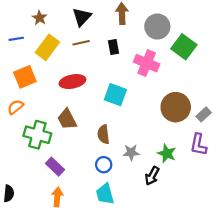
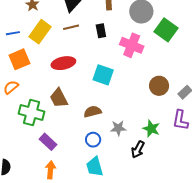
blue line: (16, 39) -> (13, 33), moved
brown circle: (176, 107) -> (159, 86), size x0.7
brown semicircle: (103, 134) -> (93, 112), turned 84

